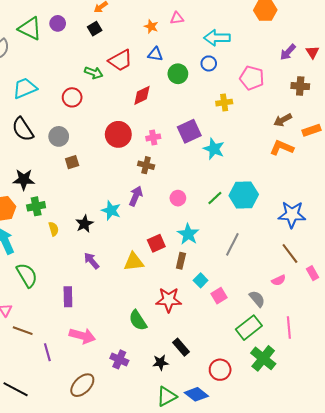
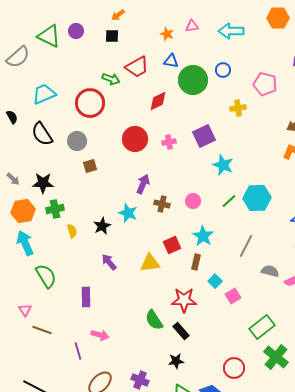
black square: (95, 29) -> (112, 36), turned 32
cyan arrow: (217, 38) -> (231, 31), moved
green circle: (178, 74) -> (193, 80), size x1.5
red circle: (72, 97) -> (90, 103), size x1.5
cyan star: (214, 149) -> (223, 165), moved
brown cross: (146, 165) -> (162, 204), moved
purple arrow: (136, 196) -> (143, 184), moved
gray semicircle: (257, 299) -> (270, 271), moved, turned -36
pink arrow: (82, 336) -> (100, 335), size x0.7
black rectangle: (181, 347) -> (181, 331), moved
purple line: (47, 352) -> (78, 351), moved
purple cross: (119, 359) -> (140, 380), moved

